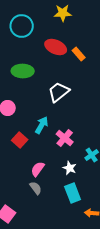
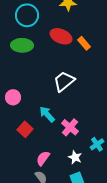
green ellipse: (23, 71) -> (22, 45), moved
cyan arrow: (42, 125) -> (47, 114), turned -72

